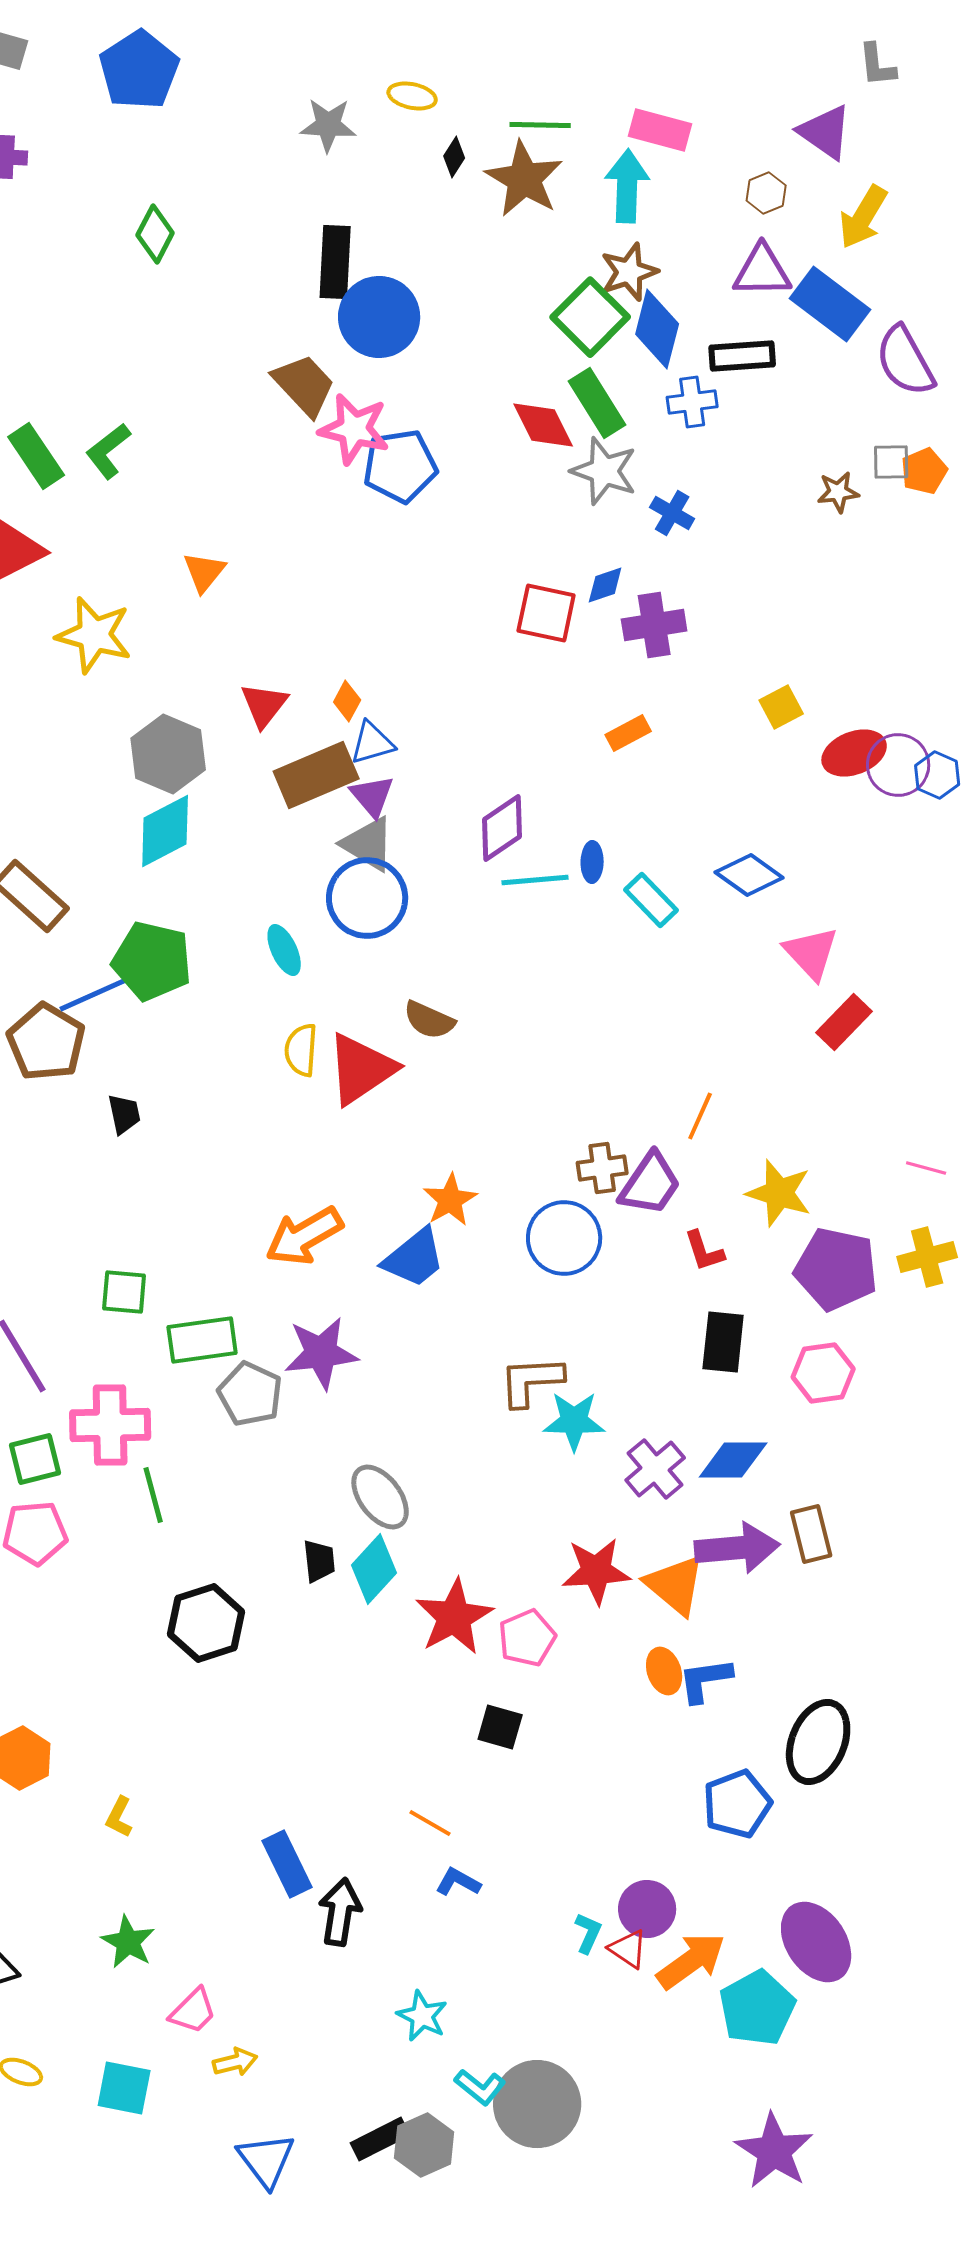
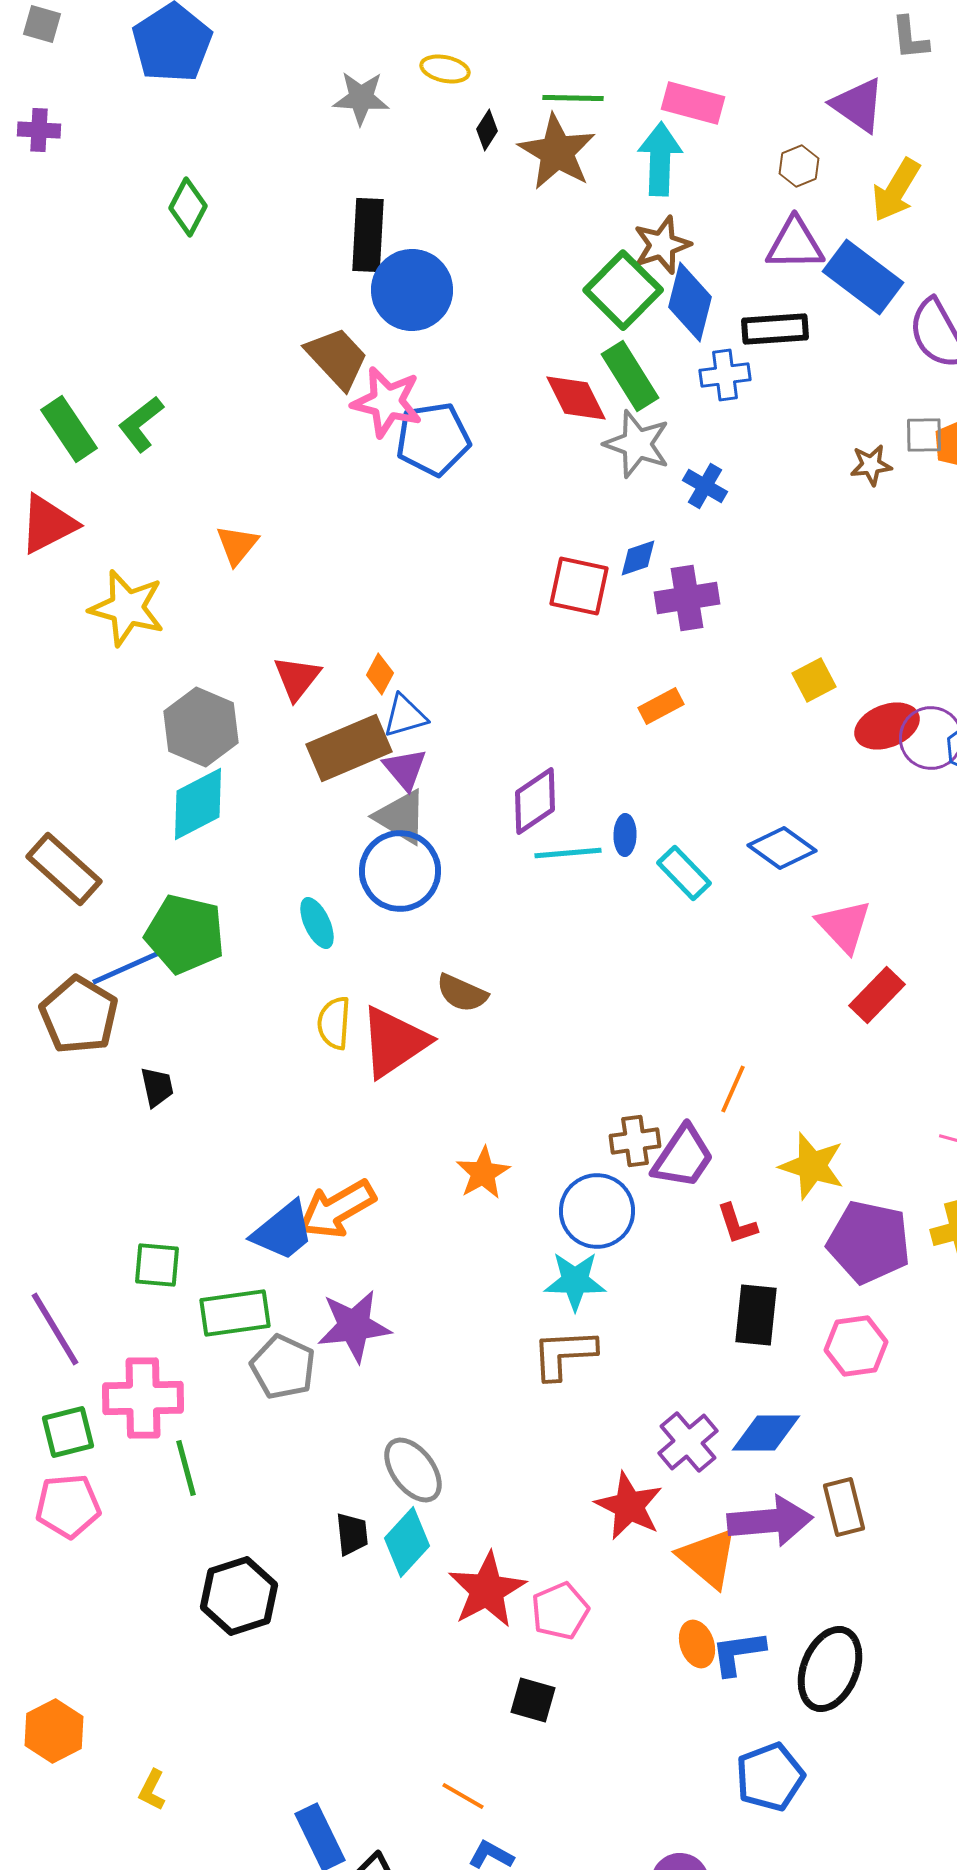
blue trapezoid: (414, 1258) -> (283, 1231), moved
cyan star: (574, 1421) -> (575, 1281), moved
red star: (596, 1571) -> (629, 1506), moved, turned 30
black ellipse: (818, 1742) -> (830, 1669), moved

